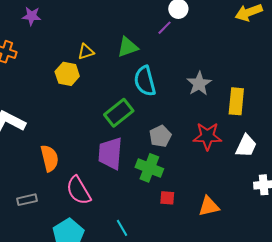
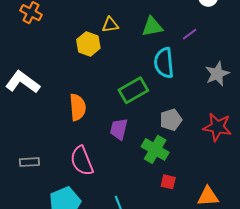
purple line: (165, 28) -> (190, 34), moved
purple trapezoid: (110, 153) -> (119, 129), size x0.7
orange semicircle: (49, 158) -> (78, 107), moved

